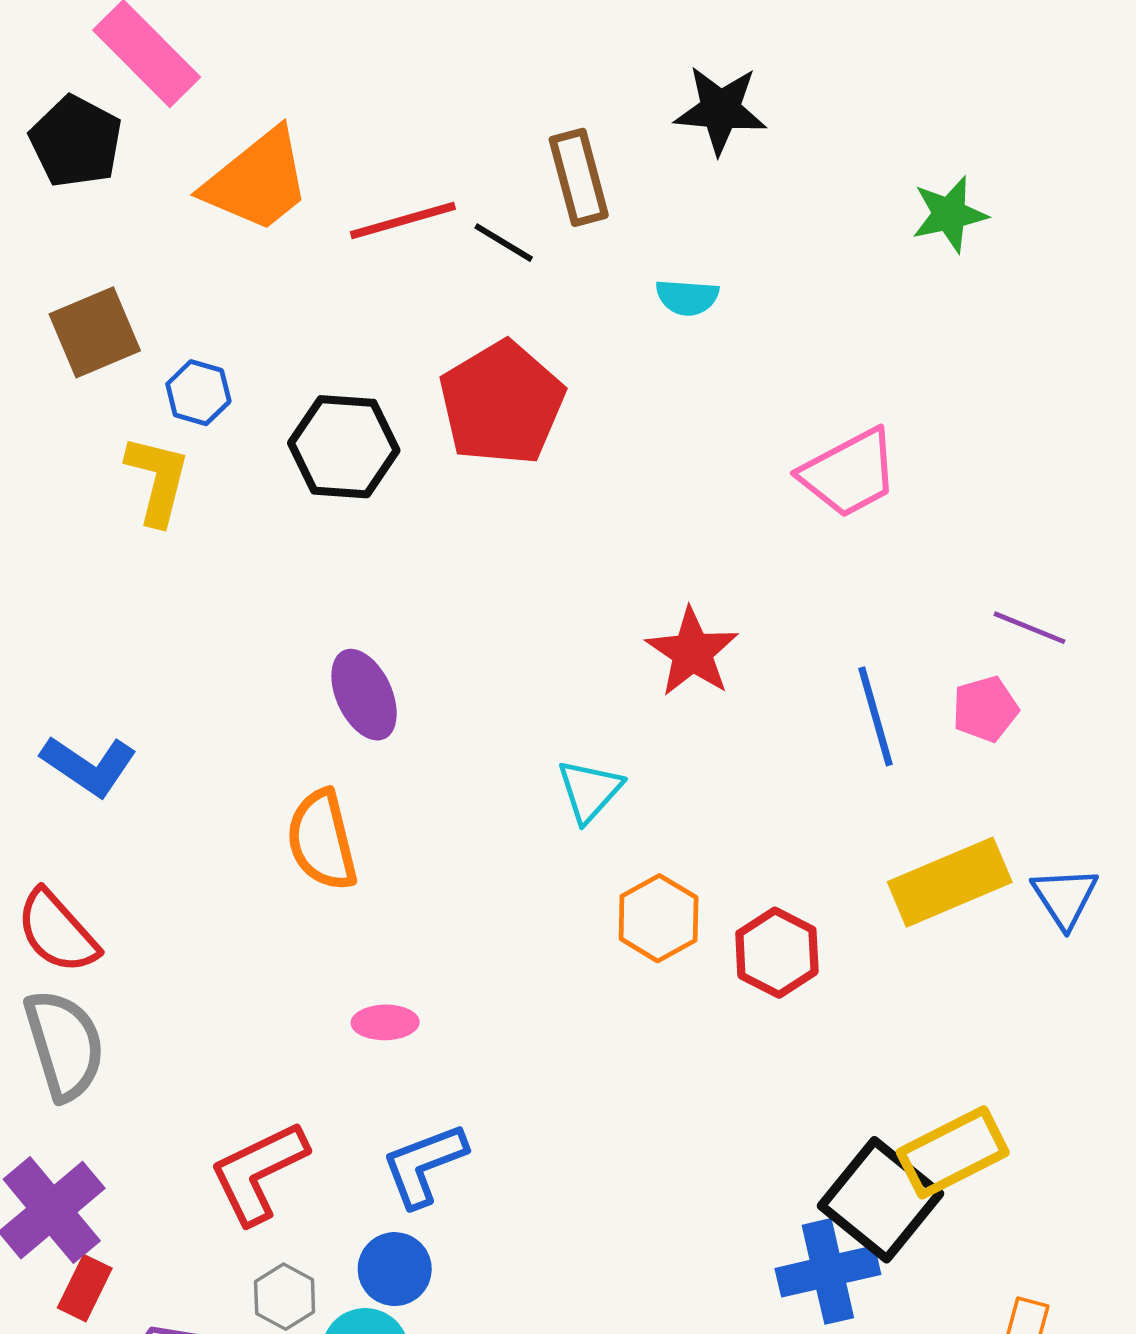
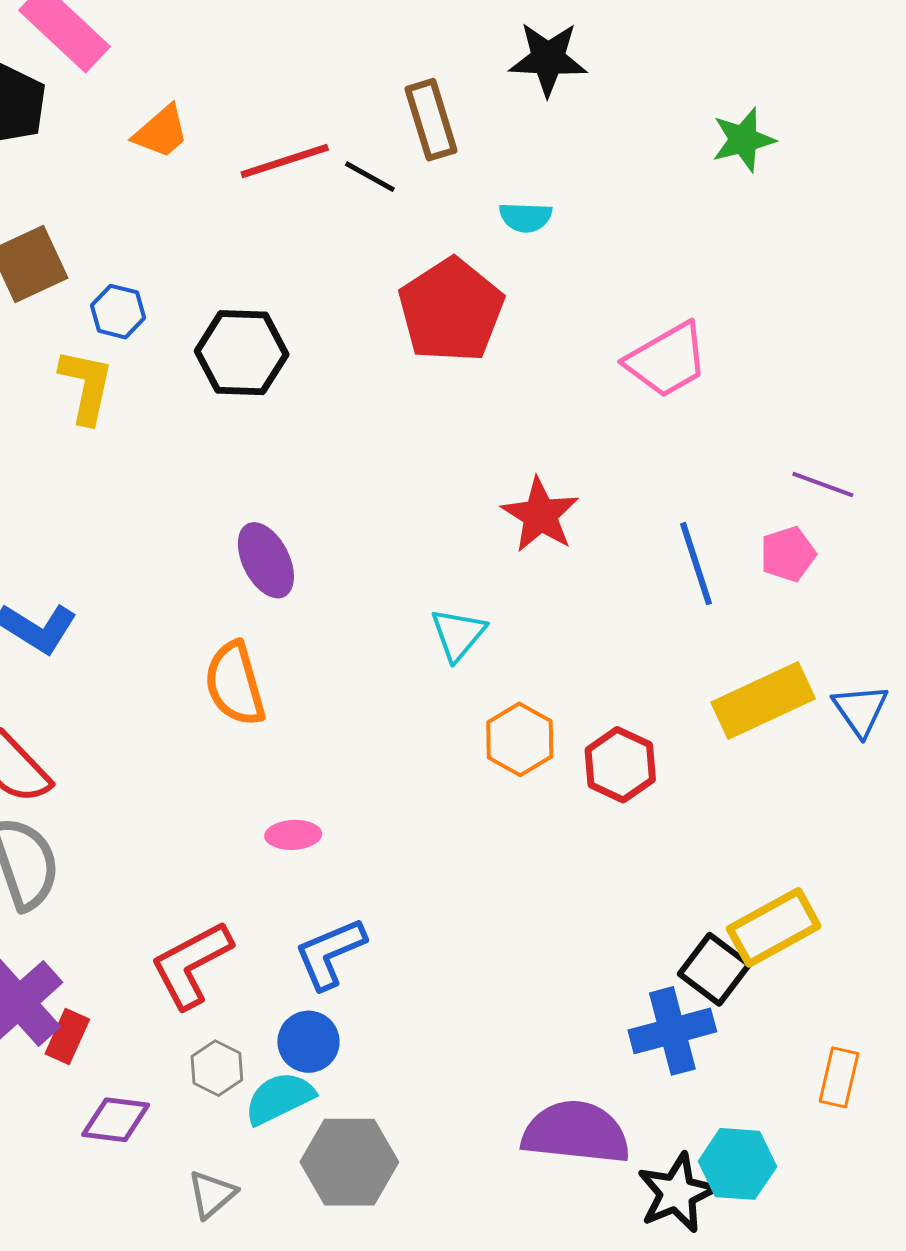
orange trapezoid: (257, 181) -> (161, 132), size x0.6
red pentagon: (502, 403) -> (451, 310), moved
black square: (880, 1200) -> (714, 969), size x0.7
red rectangle: (85, 1288) -> (67, 1036), moved

